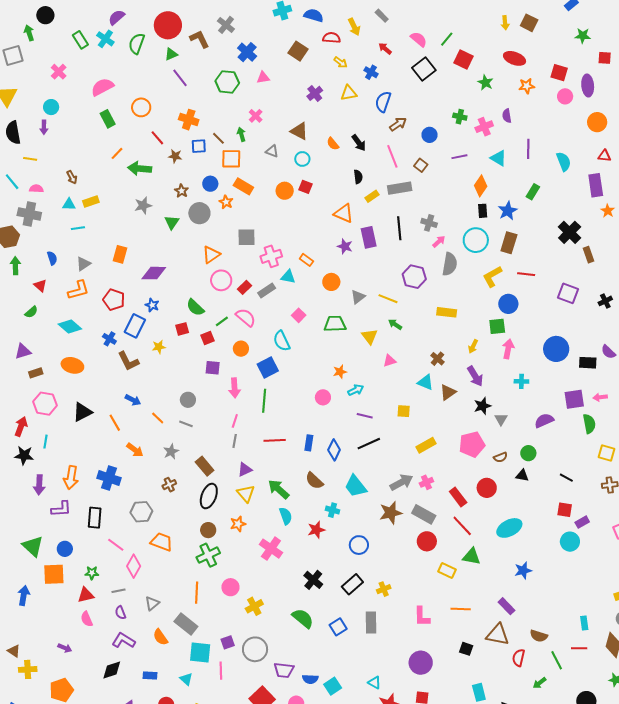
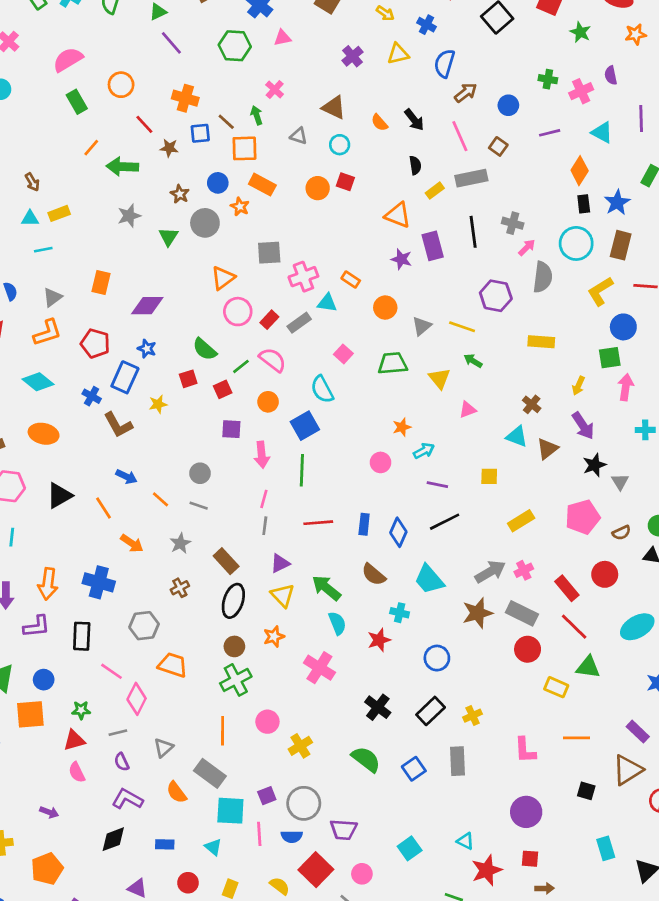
brown triangle: (498, 635) -> (628, 770), turned -40
blue semicircle: (310, 679) -> (292, 837), moved

